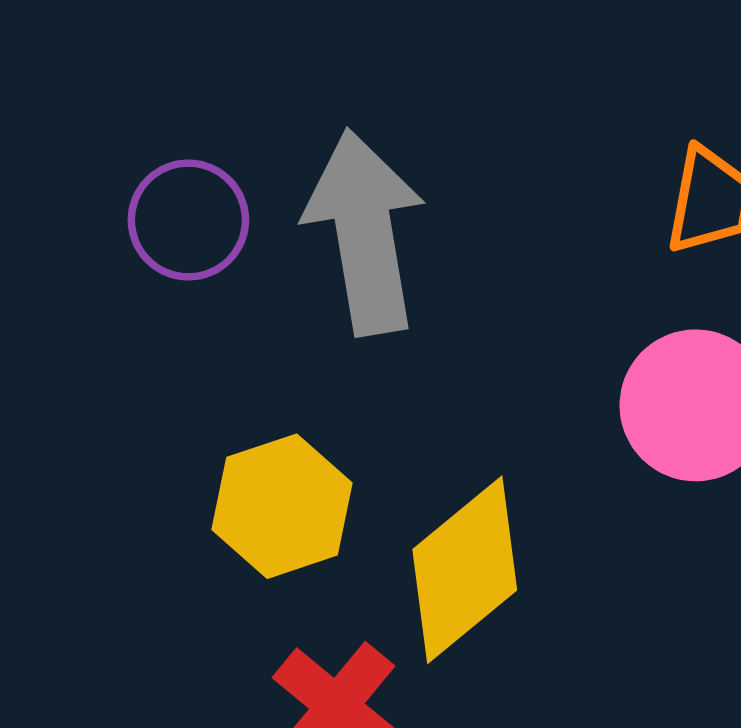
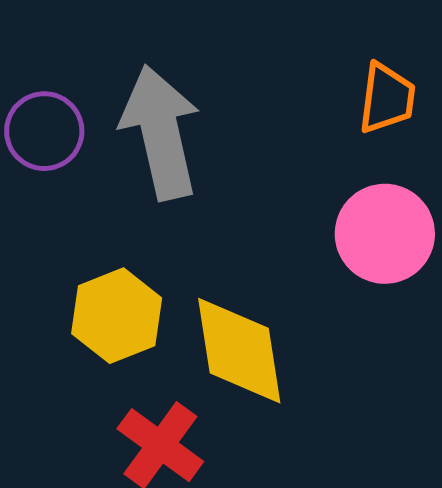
yellow diamond: (465, 570) -> (239, 351), turned -56

